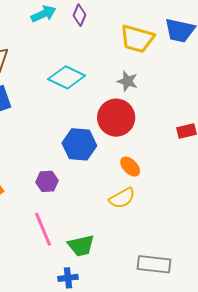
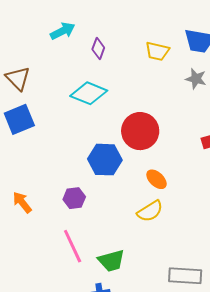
purple diamond: (80, 15) -> (98, 48), moved
yellow trapezoid: (137, 39) -> (157, 51), size x0.7
gray star: (127, 81) -> (196, 79), moved

